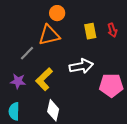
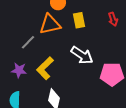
yellow rectangle: (90, 31) -> (79, 20), moved
white arrow: (81, 66) -> (82, 55), turned 45

